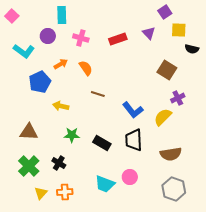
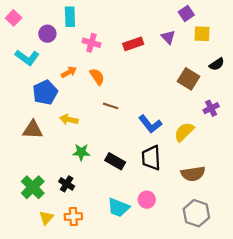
purple circle: (48, 36) -> (47, 34), moved
black semicircle: (192, 49) -> (217, 64), moved, turned -48
purple cross: (178, 98) -> (211, 108), moved
brown triangle: (29, 132) -> (33, 130), moved

